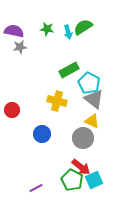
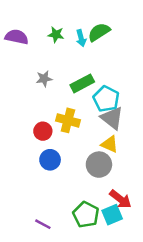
gray star: (20, 47) -> (44, 79), moved
red circle: (12, 110) -> (43, 131), moved
red arrow: (81, 167) -> (120, 199), moved
purple line: (36, 188) -> (43, 224), turned 56

